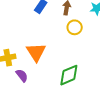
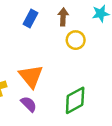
purple semicircle: (22, 75) -> (29, 104), moved

